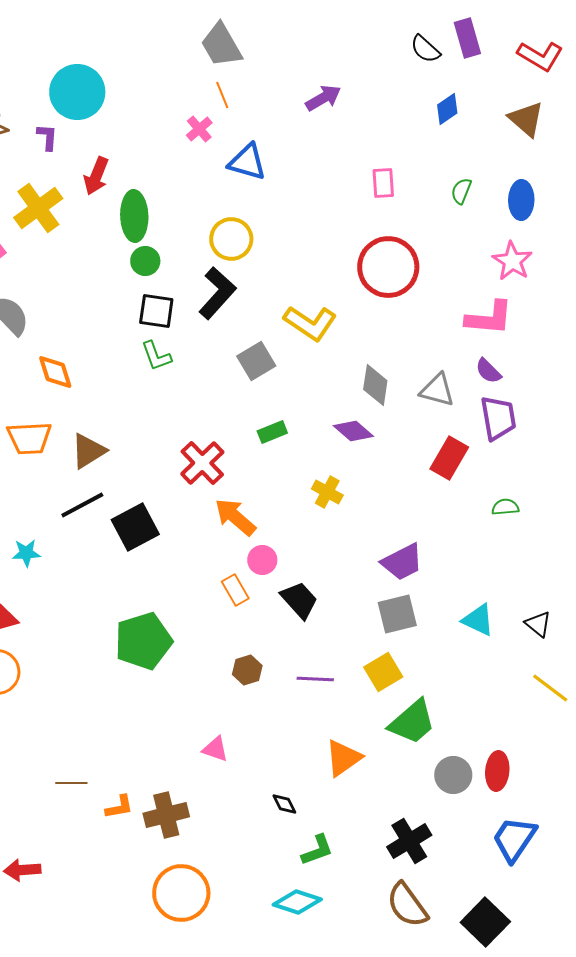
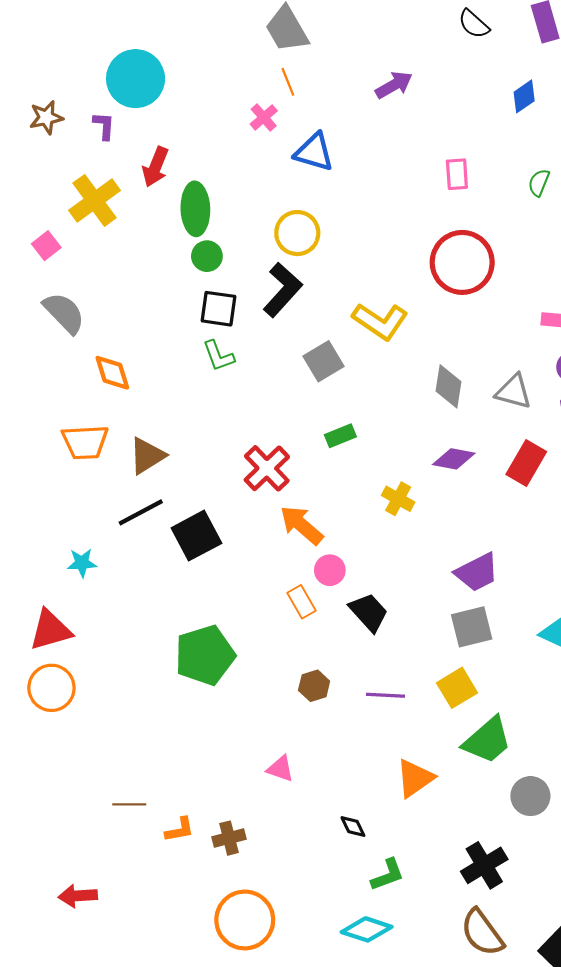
black semicircle: (425, 49) -> (474, 24), moved
purple diamond: (353, 431) -> (454, 459), moved, turned -30
brown cross: (166, 815) -> (229, 838), size x0.7

